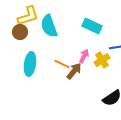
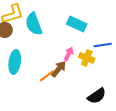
yellow cross: (102, 60) -> (87, 58), turned -35
orange line: (62, 64) -> (47, 76), moved, turned -63

